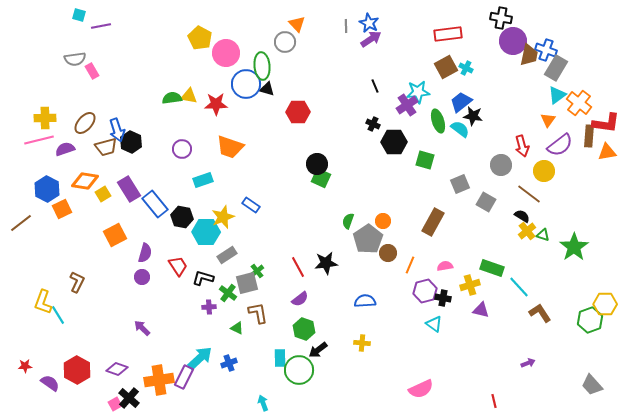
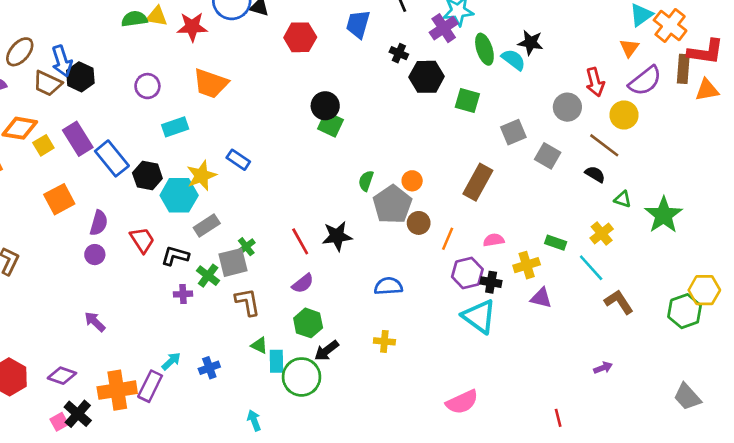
blue trapezoid: (461, 102) -> (358, 24), moved, turned -35
brown trapezoid: (106, 147) -> (47, 83), turned 40
yellow cross: (527, 231) -> (602, 233), moved
green rectangle: (492, 268) -> (556, 243), size x0.7
cyan triangle: (434, 324) -> (479, 316), size x1.6
green triangle: (237, 328) -> (259, 345), moved
cyan arrow: (200, 358) -> (171, 361), size x0.6

